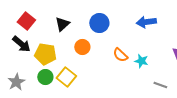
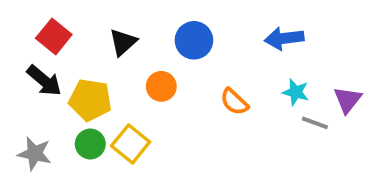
cyan star: (141, 61) -> (296, 92), moved
gray star: (16, 82) -> (35, 154), turned -30
gray line: (160, 85) -> (315, 123), moved

